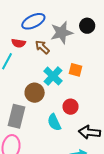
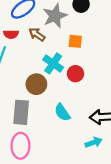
orange square: (76, 70) -> (75, 41), moved
red circle: (71, 107) -> (75, 74), moved

